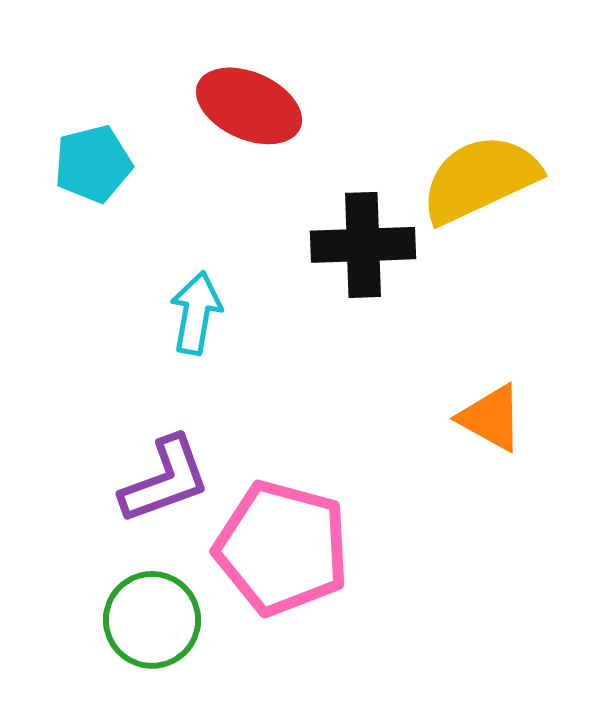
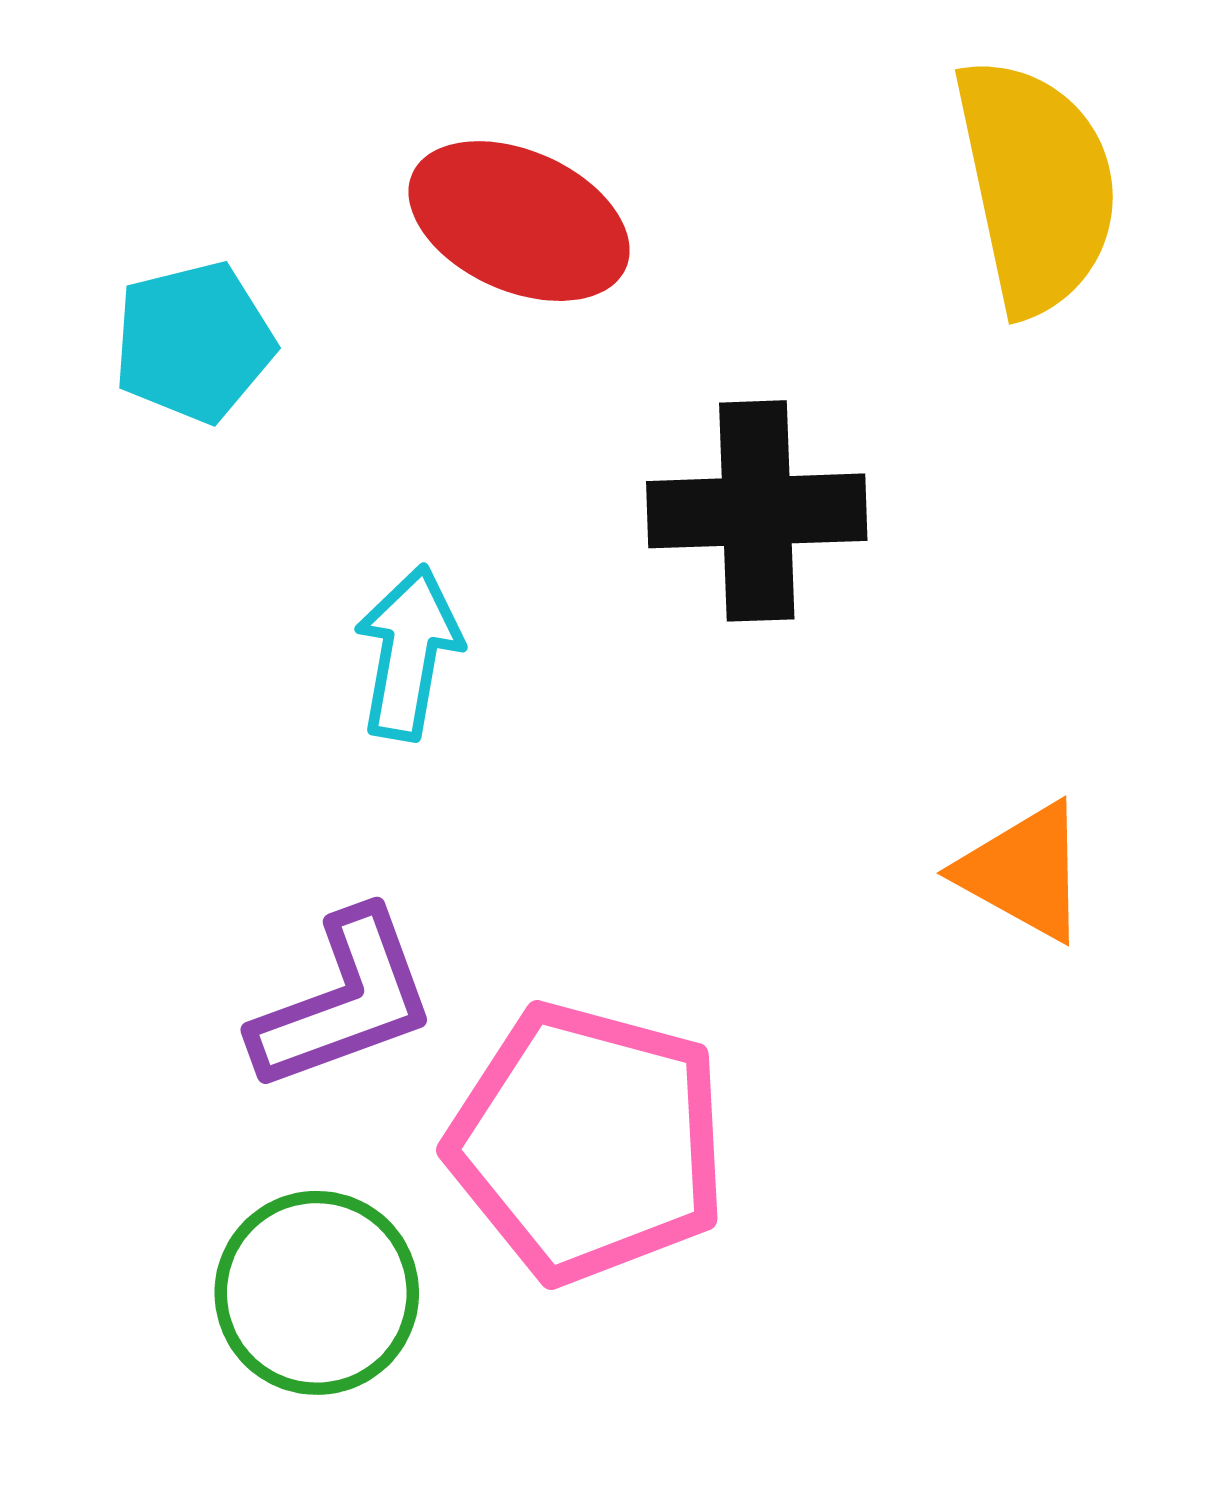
yellow semicircle: (480, 179) -> (1036, 186), moved, turned 103

